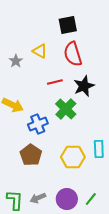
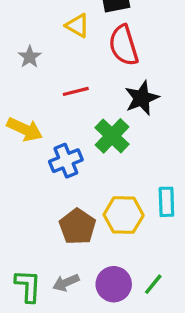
yellow triangle: (40, 51) -> (77, 26), moved
red line: (55, 82) -> (76, 91), moved
brown pentagon: (31, 155) -> (77, 227), moved

